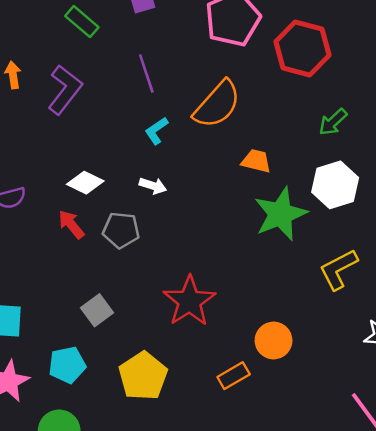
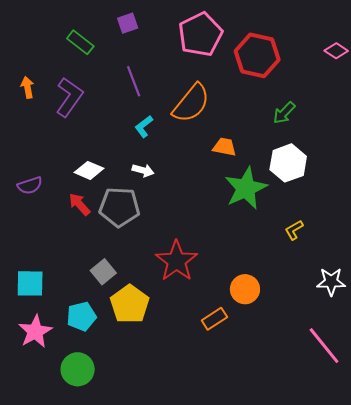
gray pentagon: (121, 230) -> (119, 207), size x1.4
yellow L-shape: (338, 269) -> (294, 230), size x0.6
yellow pentagon: (143, 376) -> (130, 304), moved

